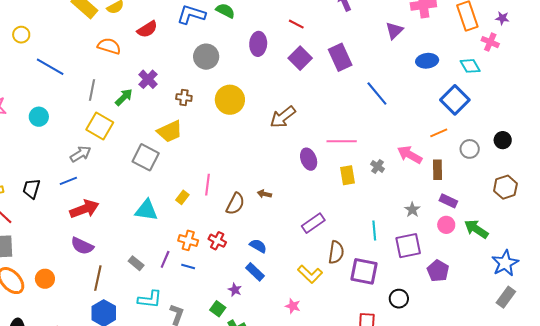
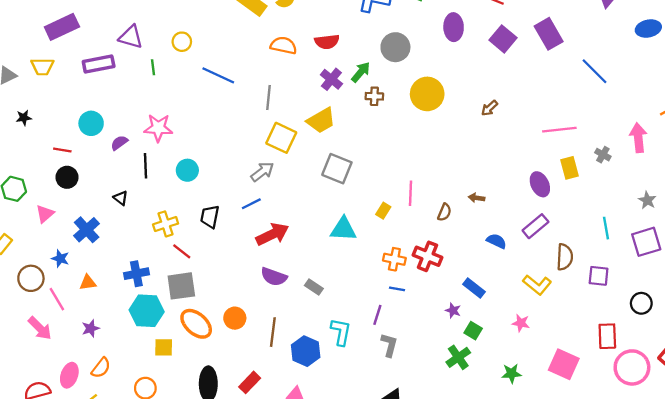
red semicircle: (147, 29) -> (327, 42), moved, turned 30
green arrow: (124, 97) -> (361, 72), moved
cyan circle: (39, 117) -> (187, 170), moved
brown arrow: (283, 117) -> (489, 108), size x0.6
yellow trapezoid: (170, 131) -> (321, 120), moved
pink arrow: (410, 155) -> (638, 138), turned 60
purple ellipse: (309, 159) -> (540, 184), moved
brown semicircle: (235, 204) -> (444, 212), size x0.7
red cross: (217, 241) -> (428, 256), size x1.4
blue semicircle: (258, 246) -> (496, 241), moved
purple line: (165, 259) -> (377, 315), moved
gray rectangle: (136, 263) -> (314, 287), moved
purple square: (364, 271) -> (599, 276), size x0.7
brown line: (98, 278) -> (273, 332), moved
cyan L-shape: (150, 299) -> (341, 332), moved, turned -80
green square: (218, 309) -> (473, 331), moved

